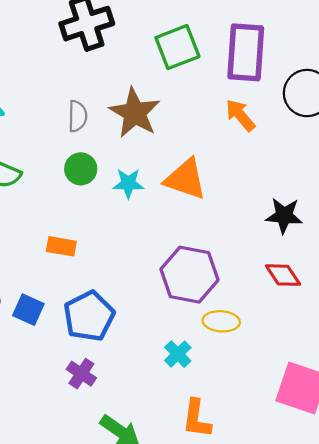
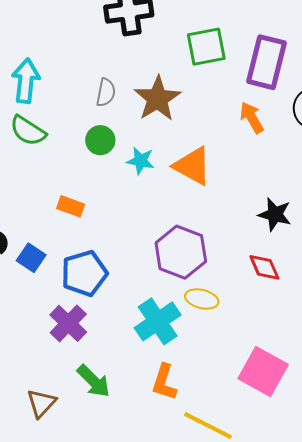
cyan cross: (178, 354) -> (158, 321), size x1.8
purple cross: (81, 374) -> (68, 323), size x1.4

